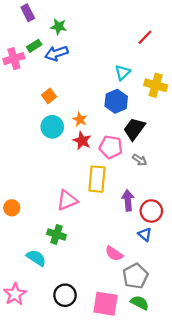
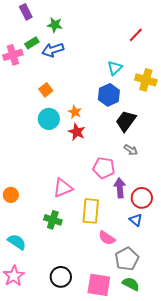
pink pentagon: (111, 147) -> (104, 168), moved
yellow rectangle: (97, 179) -> (91, 211), moved
cyan semicircle: (36, 258) -> (17, 242), moved

